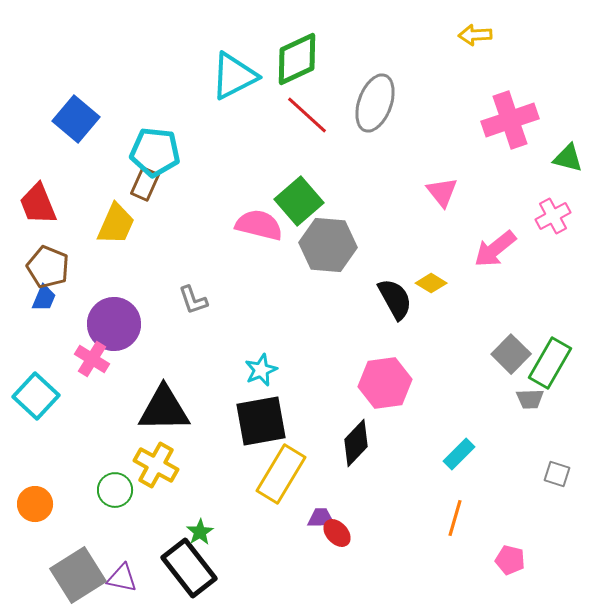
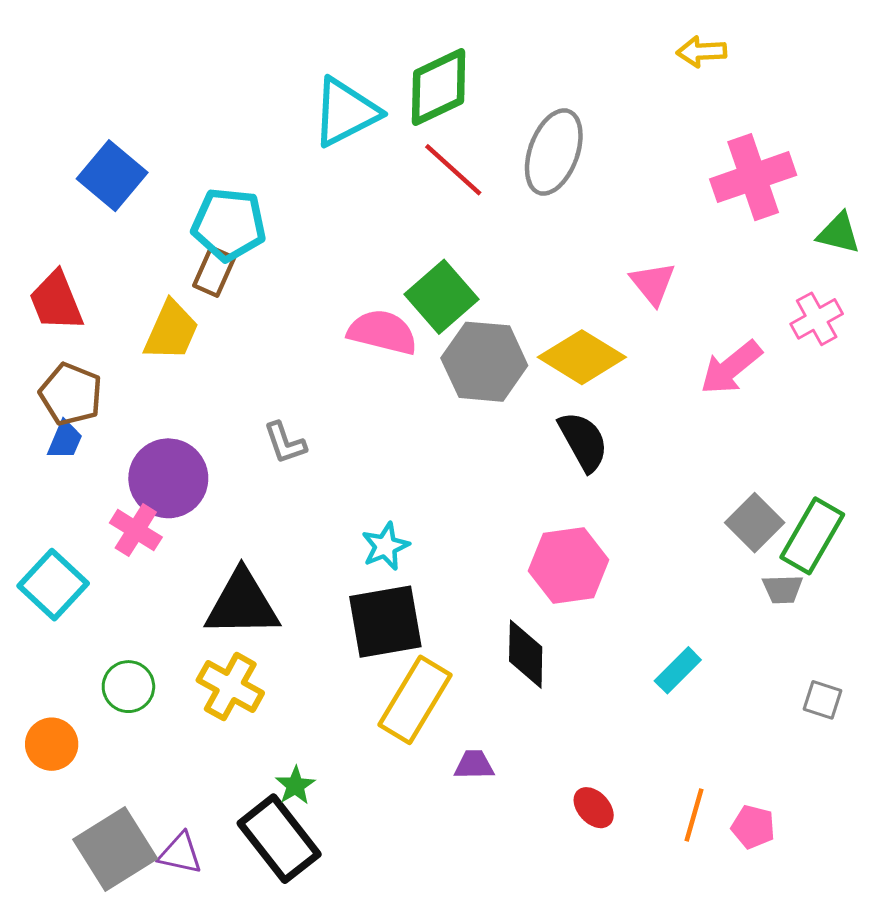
yellow diamond: (431, 283) -> (582, 357), moved, size x1.8
black diamond: (356, 443) -> (526, 654), turned -42
green circle: (115, 490) -> (128, 687), moved
orange line: (455, 518) -> (694, 815), moved
red ellipse: (337, 533) -> (594, 808), moved

